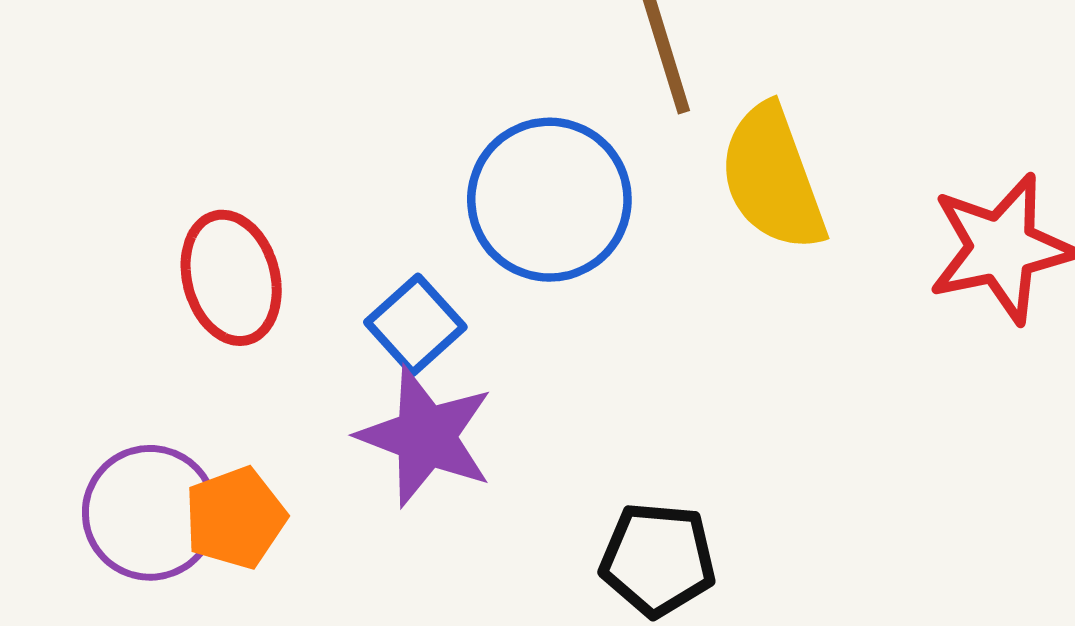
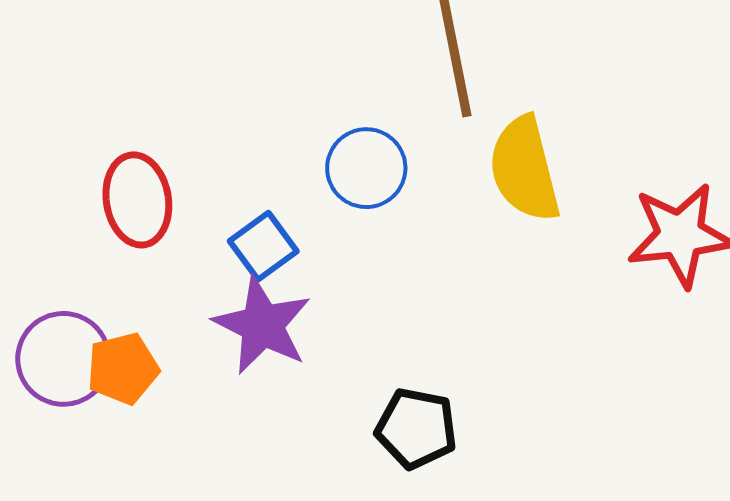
blue circle: (549, 200) -> (366, 168), size x0.7

